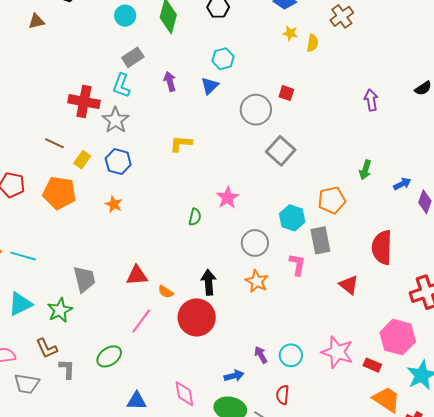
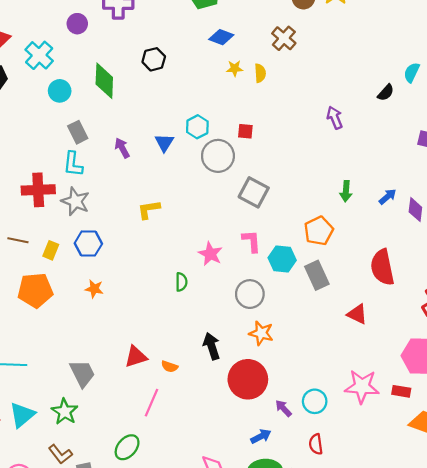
gray rectangle: (133, 57) -> (78, 132), turned -70
cyan hexagon: (223, 59) -> (197, 127), moved
pink L-shape: (297, 265) -> (251, 241), moved
red circle: (197, 317) -> (248, 379), moved

